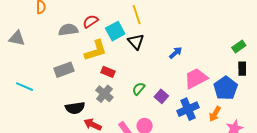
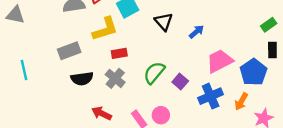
black triangle: (136, 42) -> (164, 22), moved
red rectangle: (108, 72) -> (119, 53), turned -32
cyan line: (25, 87) -> (24, 70), turned 54
green semicircle: (139, 89) -> (154, 73), size x1.5
black semicircle: (75, 108) -> (82, 79), moved

